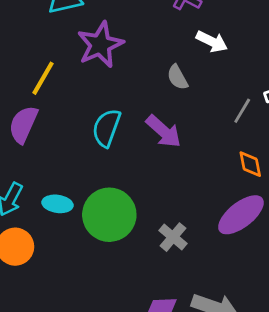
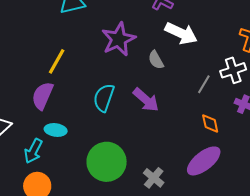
white arrow: (212, 42) -> (181, 33), size x1.4
purple star: (100, 45) -> (119, 39), moved
cyan ellipse: (58, 204) -> (56, 130), moved

